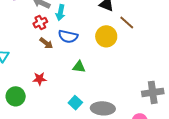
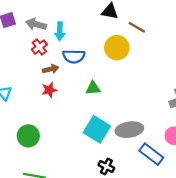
brown arrow: (46, 43) -> (51, 69), turned -40
red star: (40, 79) -> (49, 90), moved
cyan square: (75, 103) -> (97, 129), size x1.6

